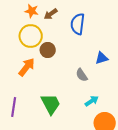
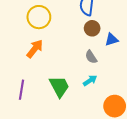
brown circle: (48, 50) -> (92, 28), moved
cyan arrow: (92, 101) -> (90, 80), moved

